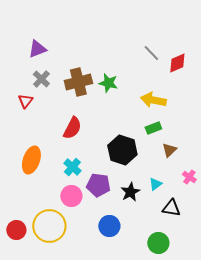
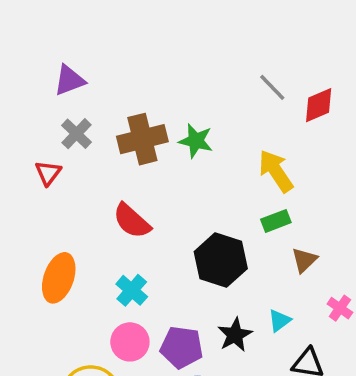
yellow arrow: (153, 100) -> (276, 171), turned 45
red semicircle: (72, 128) -> (132, 221), turned 105
purple pentagon: (98, 185) -> (182, 347), moved

